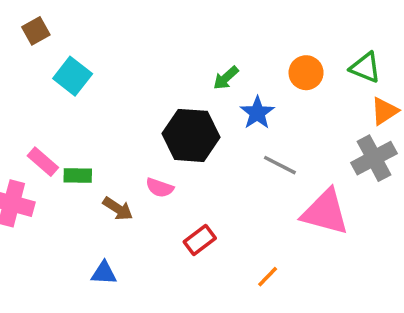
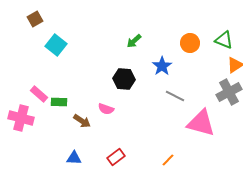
green arrow: (226, 78) -> (134, 41), moved
black hexagon: (191, 135) -> (124, 79), size x0.7
red rectangle: (200, 240) -> (116, 157), moved

